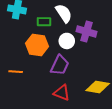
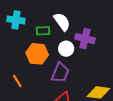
orange line: (16, 72) -> (17, 81), turned 56

